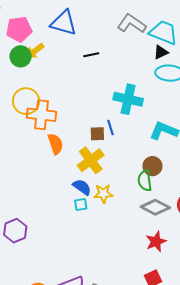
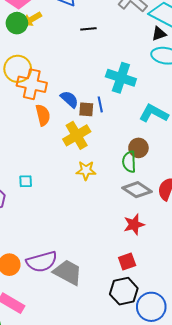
blue semicircle: (82, 187) -> (69, 99), moved
cyan square: (81, 204) -> (26, 181), moved

